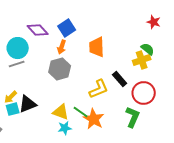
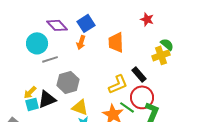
red star: (154, 22) -> (147, 19), moved
gray line: (17, 64) -> (50, 59), moved
gray hexagon: (60, 69) -> (68, 82), moved
red circle: (144, 93) -> (142, 97), moved
green line: (81, 112) -> (127, 107), moved

